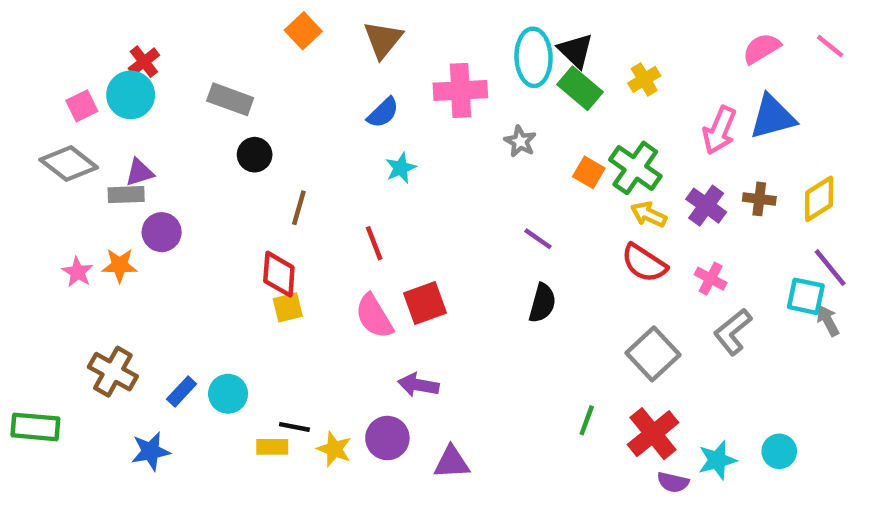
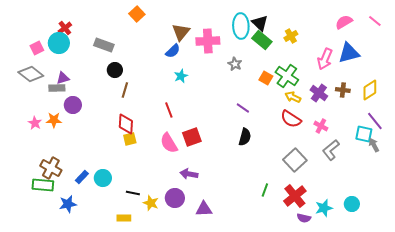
brown triangle: (383, 40) -> (181, 32), moved
brown line: (299, 208) -> (125, 90), moved
green rectangle: (35, 427) -> (43, 185), moved
yellow rectangle: (272, 447) -> (124, 218), moved

